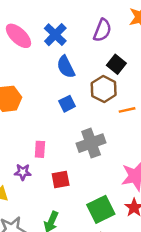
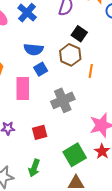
blue semicircle: (66, 67) -> (34, 49), moved, turned -54
orange line: (127, 110) -> (91, 71), turned -64
pink rectangle: (40, 149) -> (23, 89), moved, size x1.6

